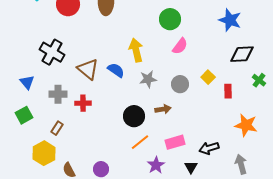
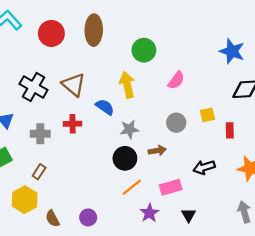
green circle: (170, 19) -> (144, 50), moved
brown triangle: (88, 69) -> (74, 85), moved
yellow square: (208, 77) -> (207, 115), turned 32
gray star: (148, 79) -> (129, 129), moved
red cross: (83, 103) -> (73, 124), moved
black arrow: (209, 148) -> (204, 167), moved

